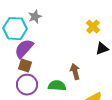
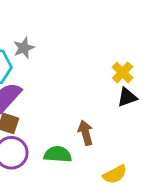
yellow cross: (93, 27) -> (123, 73), moved

